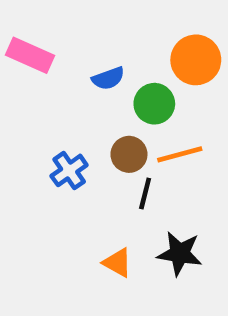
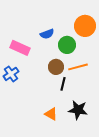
pink rectangle: (30, 55) -> (20, 48), moved
blue cross: (69, 170) -> (11, 74), moved

